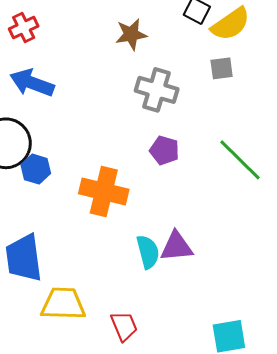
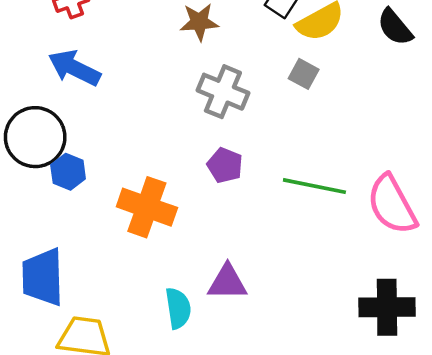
gray square: (222, 68) -> (304, 74), turned 30
green line: (240, 160) -> (314, 186), turned -39
cyan semicircle: (148, 252) -> (178, 308), moved

